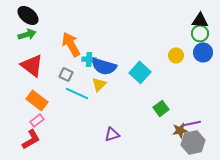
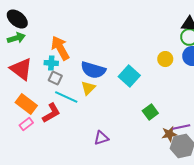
cyan cross: (89, 59) -> (51, 63), moved
red L-shape: (31, 139) -> (51, 113), moved

